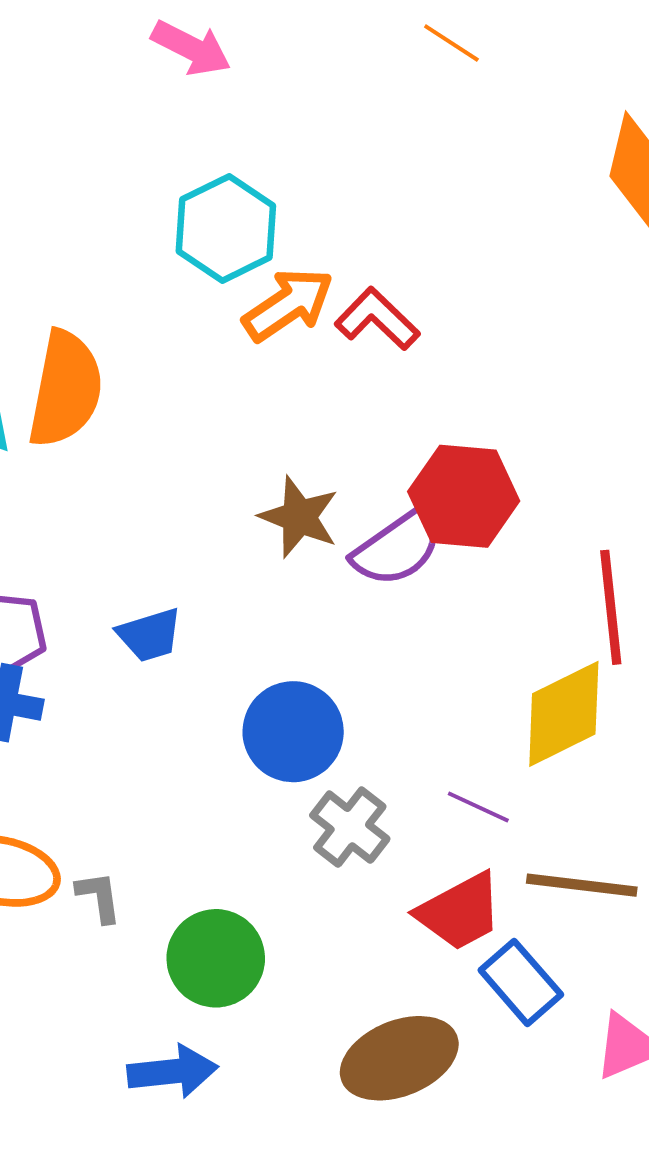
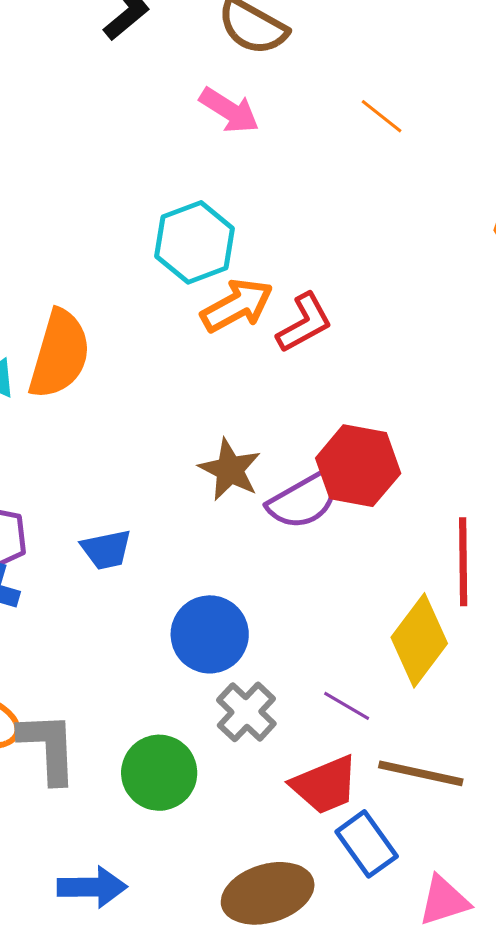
pink arrow: (191, 48) -> (229, 110), moved
red L-shape: (377, 319) -> (304, 323), turned 102
yellow diamond: (564, 714) -> (419, 640), turned -32
gray L-shape: (99, 897) -> (48, 747), size x1.8
green circle: (216, 958) -> (159, 773), moved

